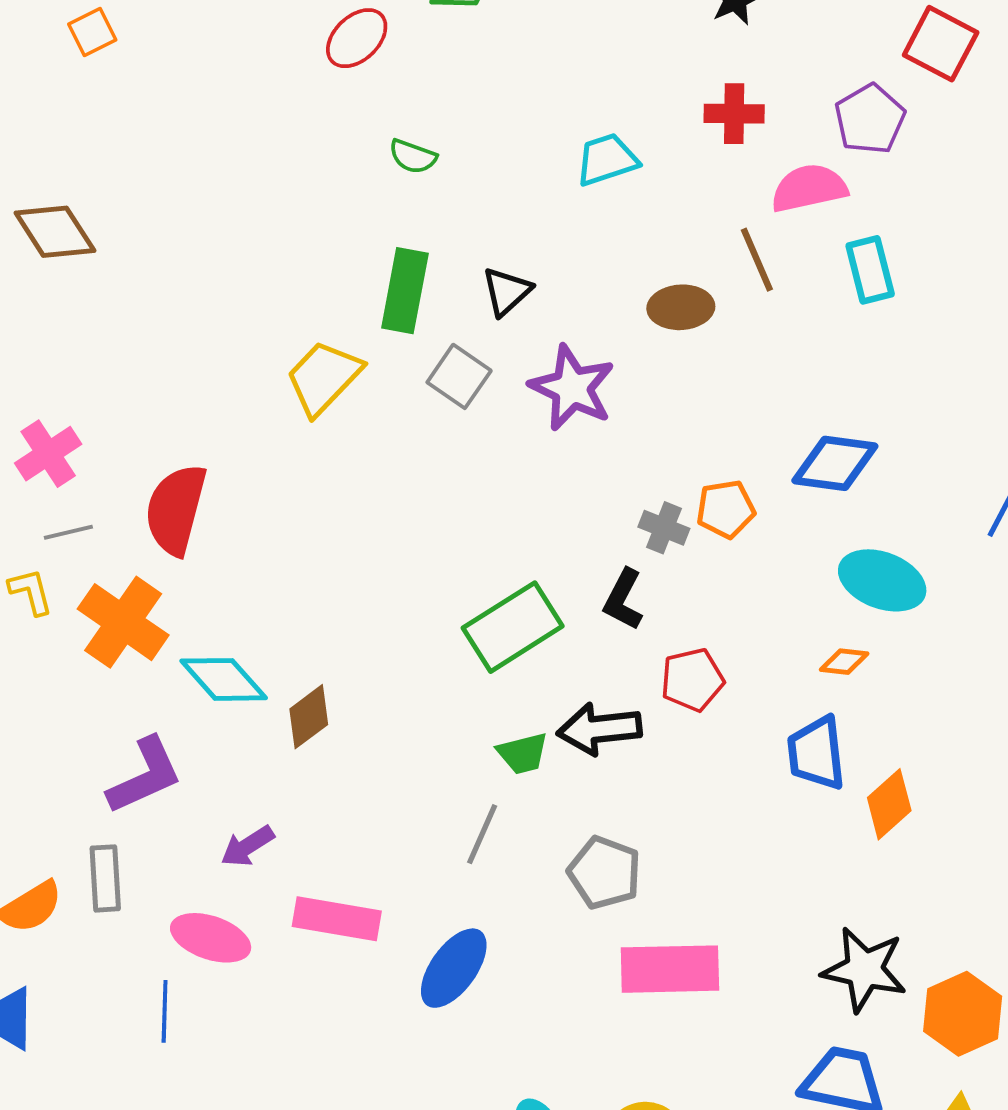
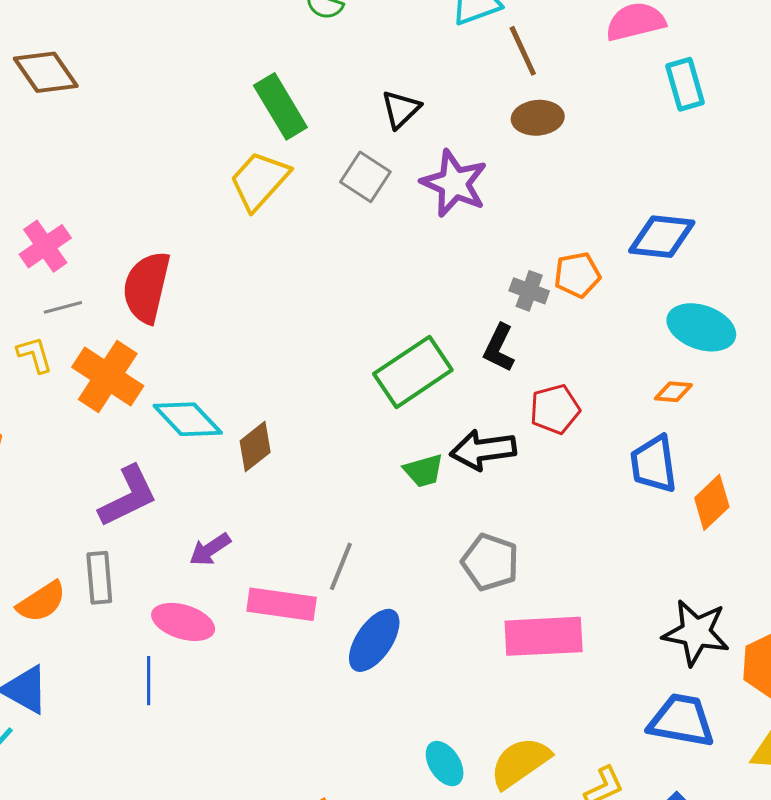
brown line: (757, 260) -> (523, 51), moved
green rectangle: (405, 291) -> (280, 106), moved, turned -40
gray line: (482, 834) -> (341, 566), moved

